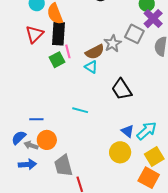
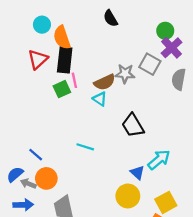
gray star: (113, 43) -> (125, 74), turned 30
blue line: (36, 119) -> (36, 155), turned 40
cyan arrow: (147, 131) -> (159, 160), moved

